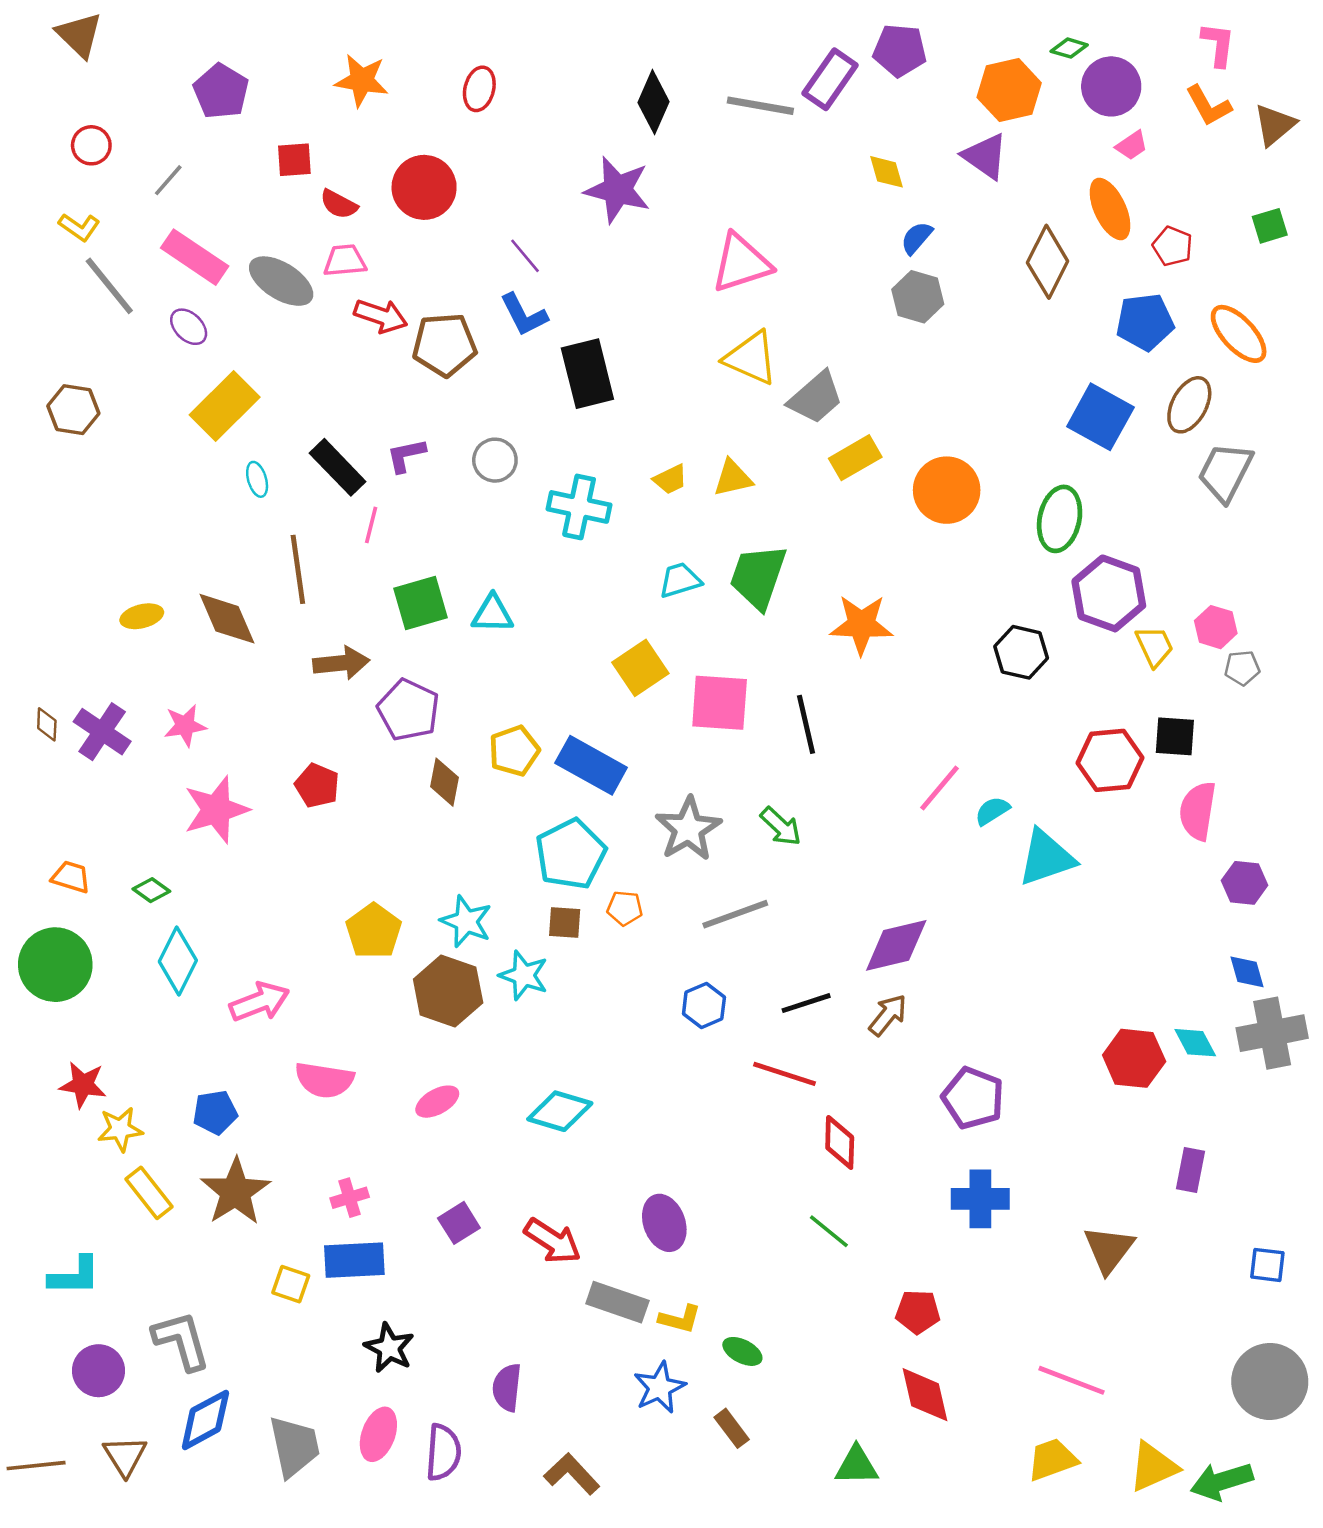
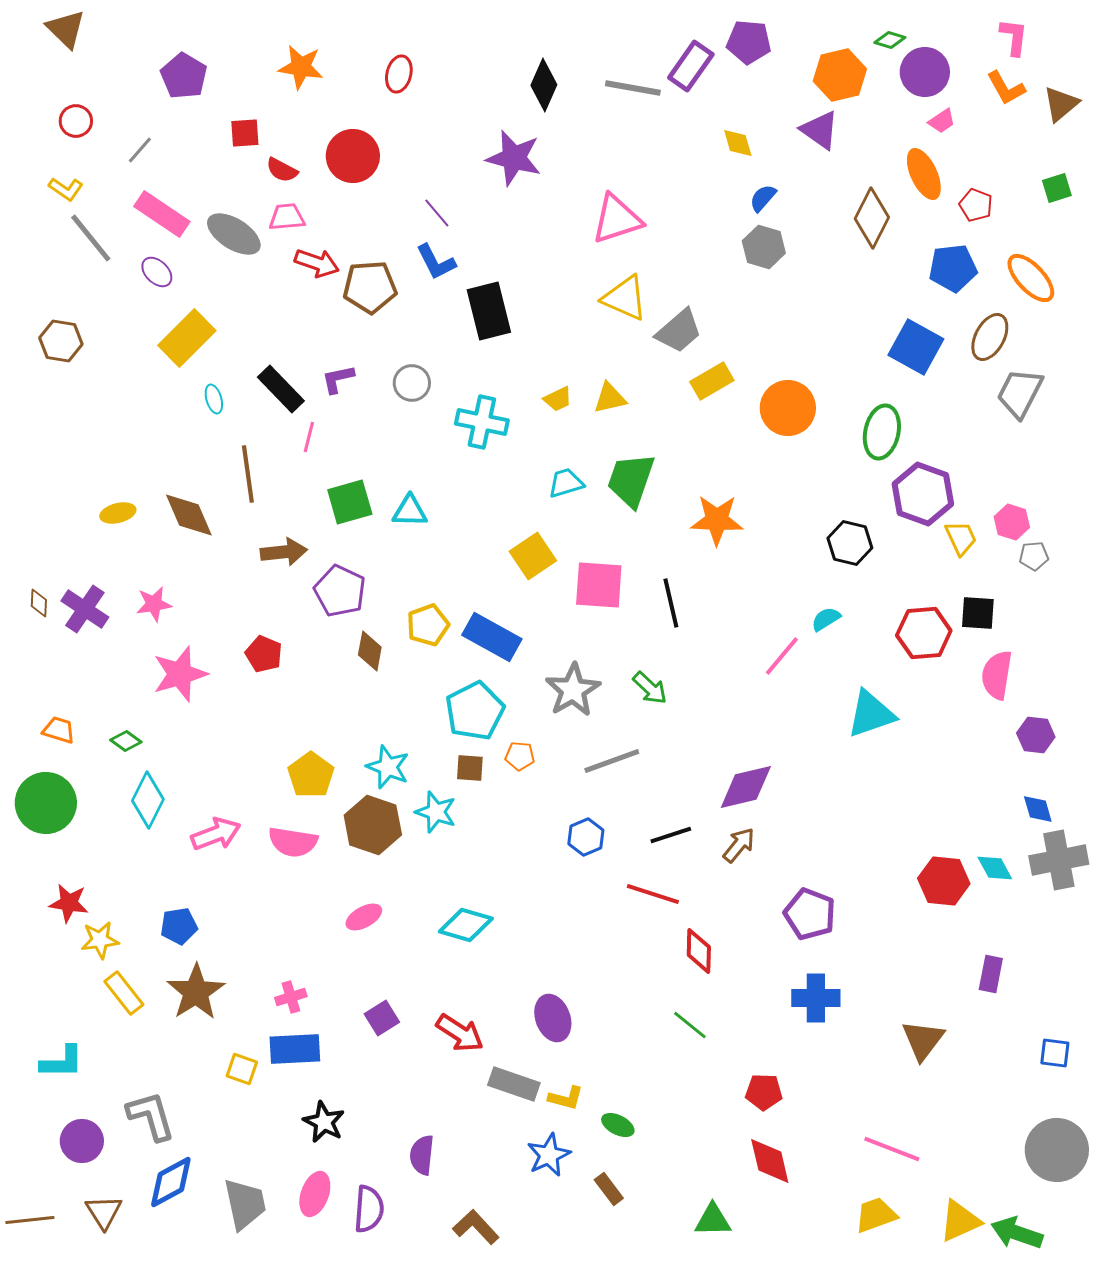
cyan semicircle: (992, 811) -> (826, 619), moved
pink semicircle: (324, 1080) -> (293, 842), moved
green arrow: (1222, 1481) -> (1017, 1233), turned 36

